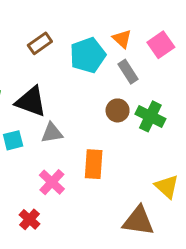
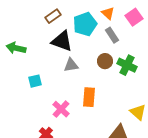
black triangle: (31, 101) -> (62, 41), moved
gray triangle: (52, 133) -> (71, 65), moved

